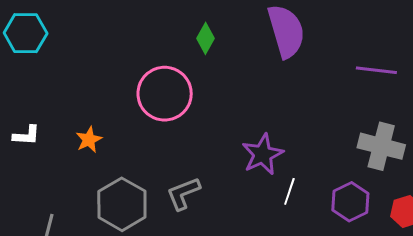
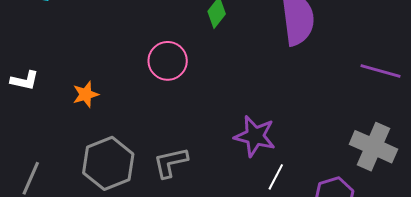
pink circle: (165, 94) -> (168, 61), size x0.7
purple star: (263, 154) -> (255, 136), turned 30

